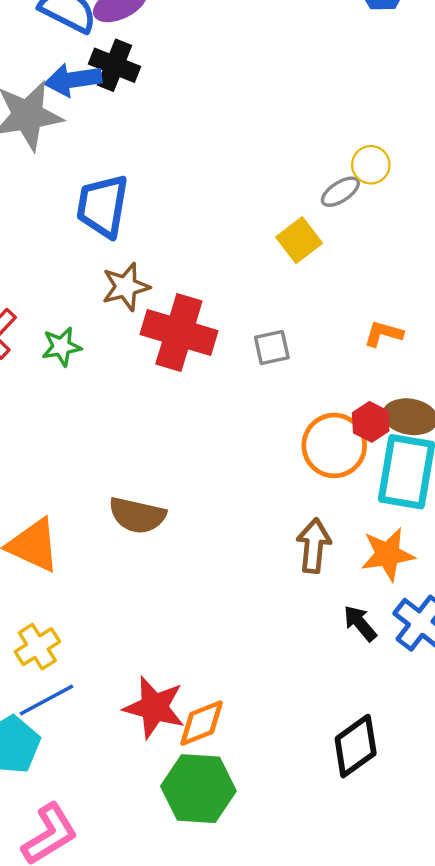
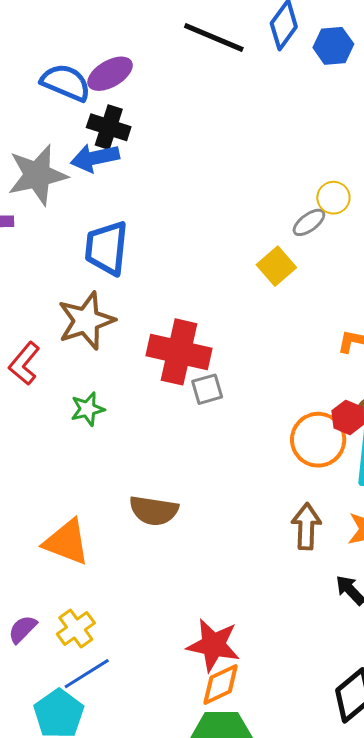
blue arrow: (73, 80) -> (95, 158), moved
brown star: (126, 287) -> (86, 321), moved, size x1.4
green star: (61, 347) -> (88, 409), moved
gray square: (272, 348) -> (207, 389), moved
red star: (154, 707) -> (213, 645), moved

